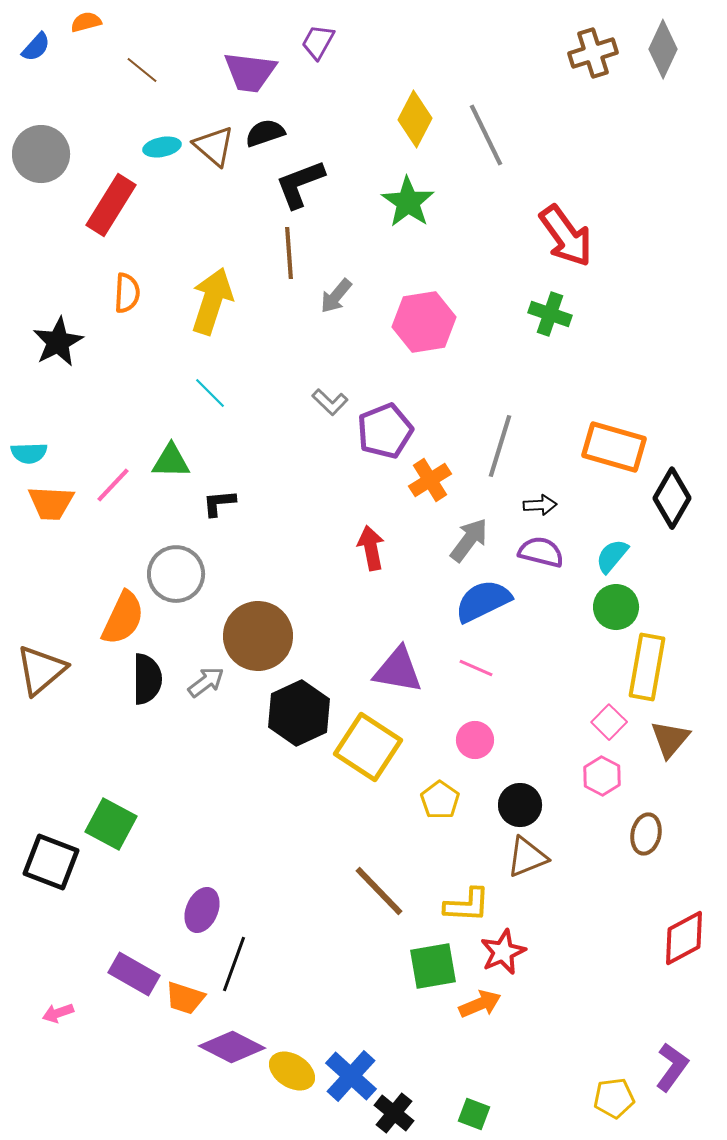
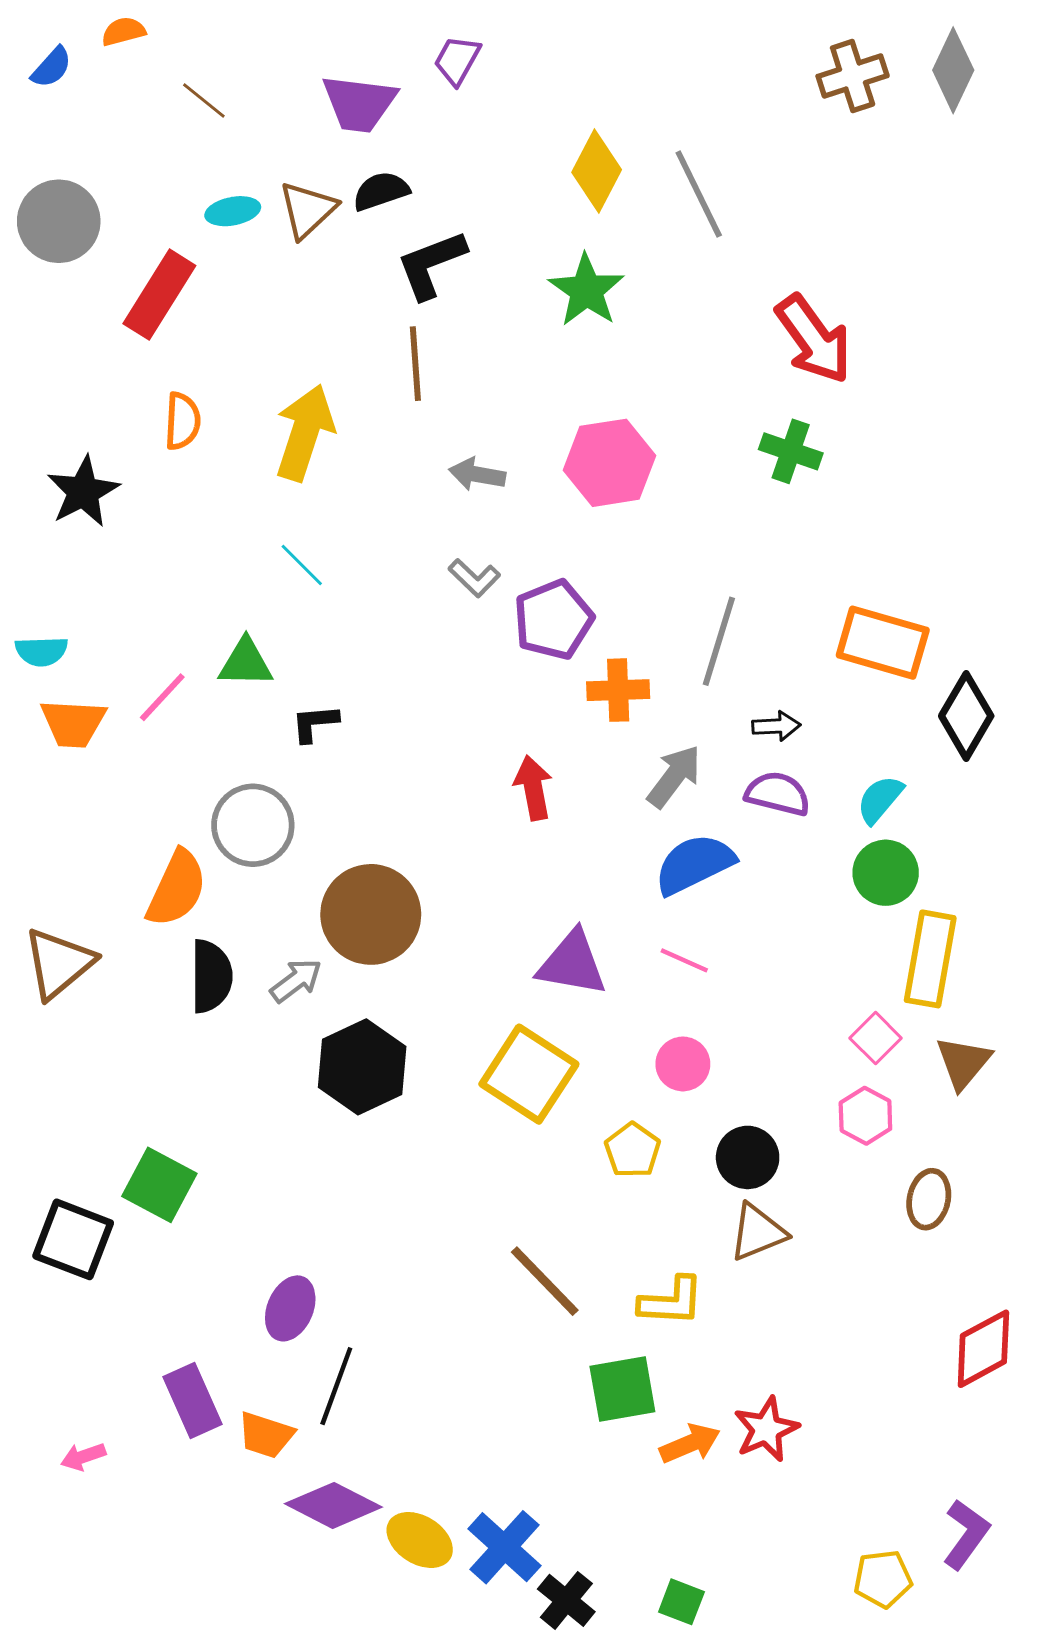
brown triangle: (214, 146) -> (308, 210), turned 36
gray arrow: (336, 296) -> (477, 474), moved, turned 60
orange cross: (430, 480) -> (618, 690), turned 30
black hexagon: (299, 713) -> (362, 1067), moved
red star: (503, 952) -> (766, 1429), moved
purple rectangle: (134, 974) -> (192, 1400), turned 36

